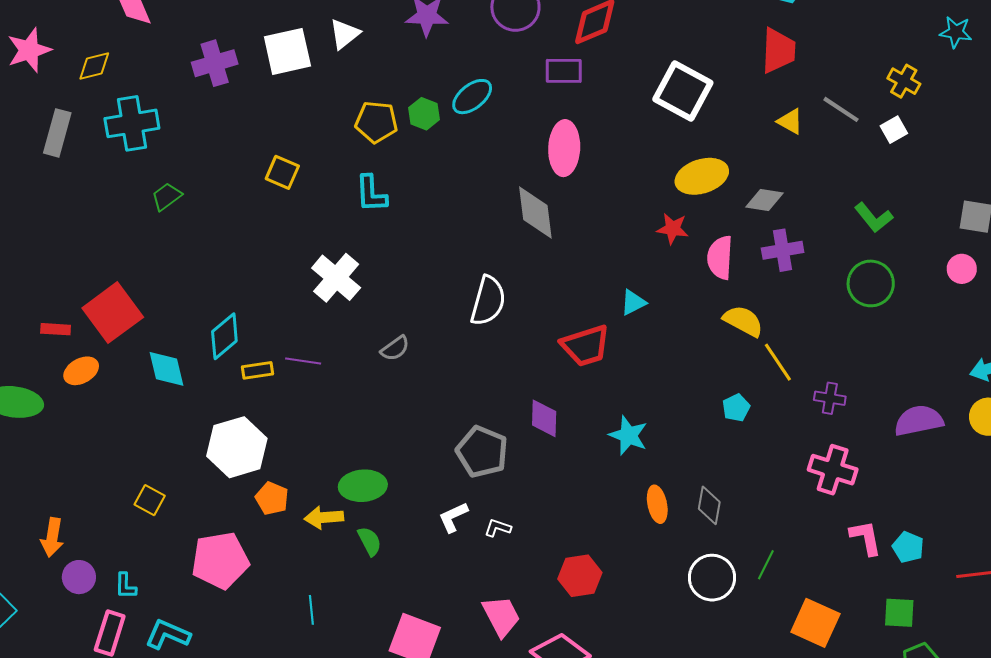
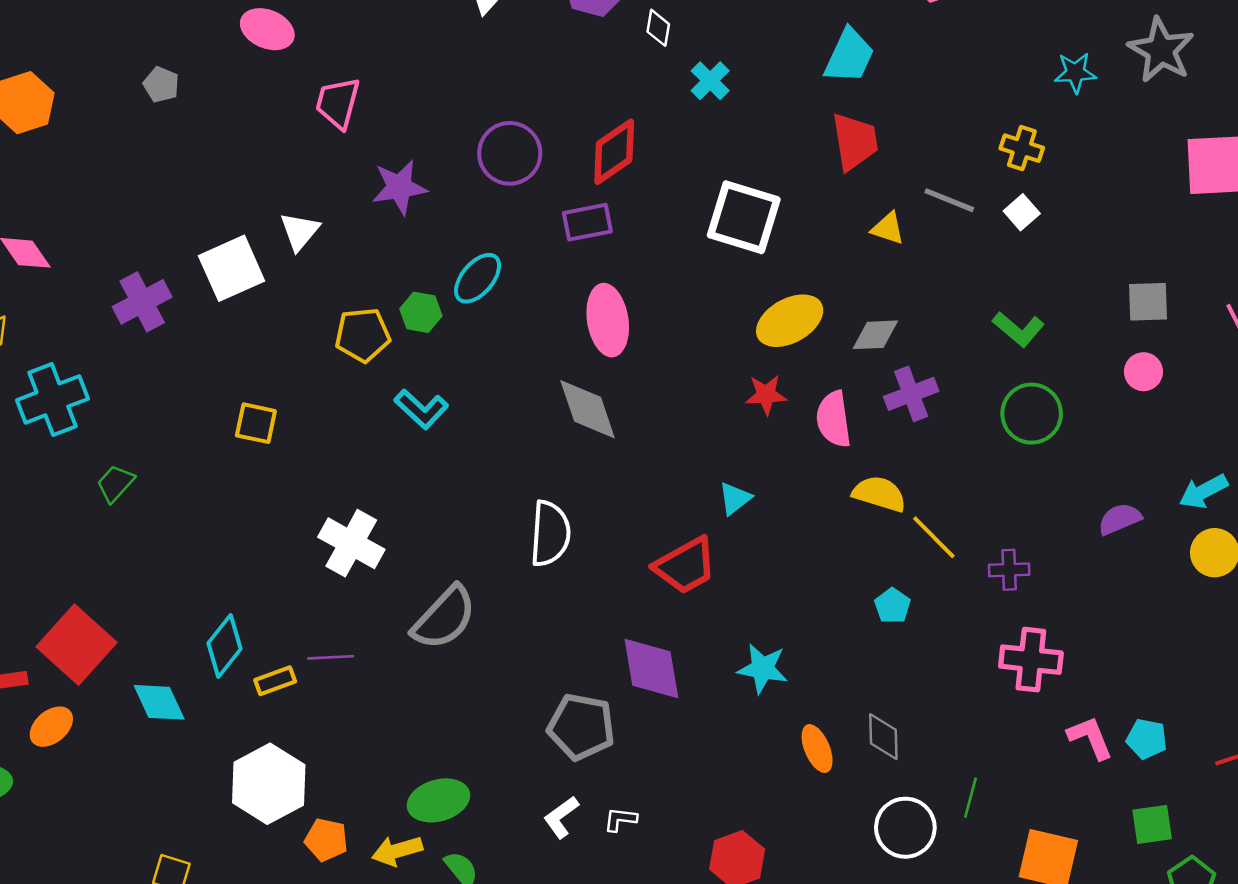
cyan L-shape: (371, 194) -> (421, 409), moved, turned -33
gray semicircle: (395, 348) -> (444, 618), size x1.8
purple diamond: (544, 418) -> (651, 668), size x1.4
purple semicircle: (919, 421) -> (1120, 519), moved, size x0.7

